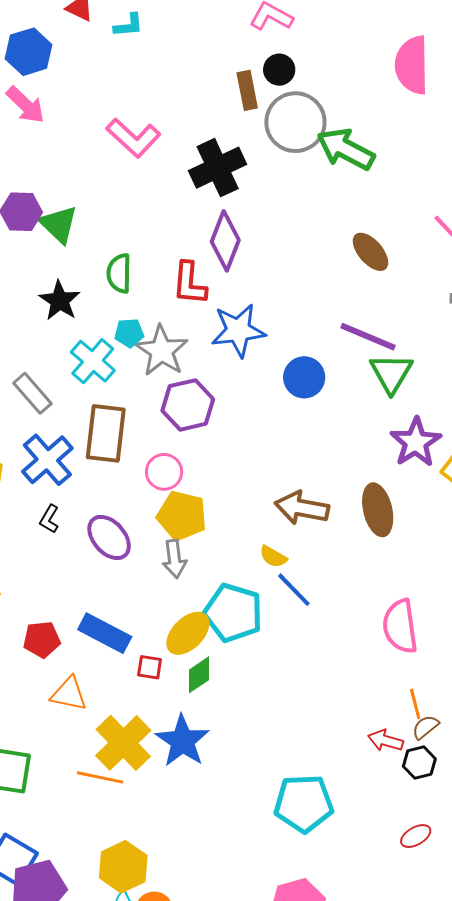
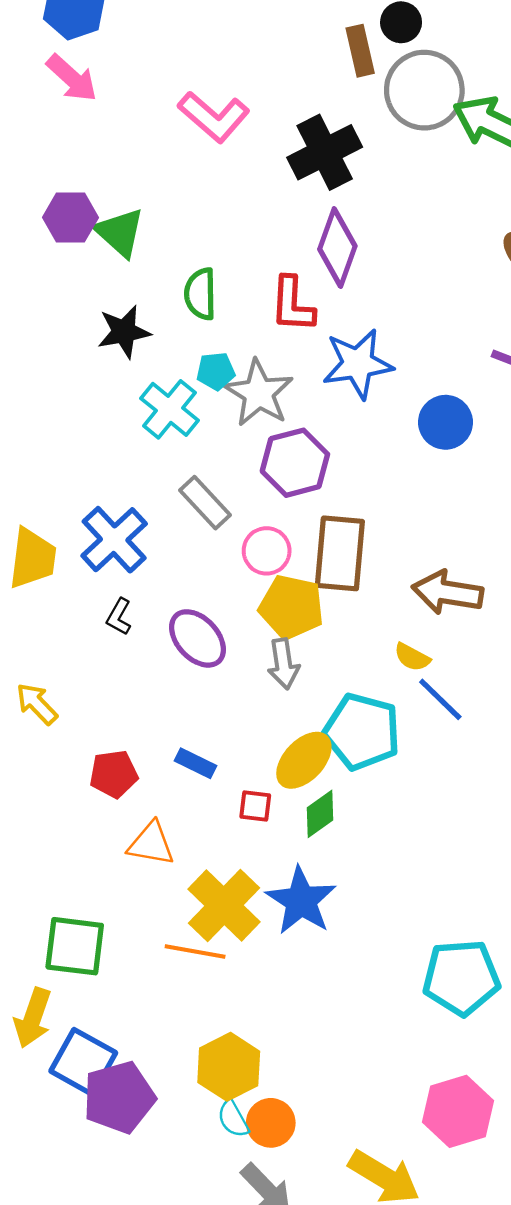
black star: (60, 301) -> (124, 332), turned 30
gray rectangle: (32, 393) -> (205, 503), moved
brown rectangle: (106, 433) -> (340, 553), moved
blue rectangle: (105, 633) -> (196, 763), size x0.6

